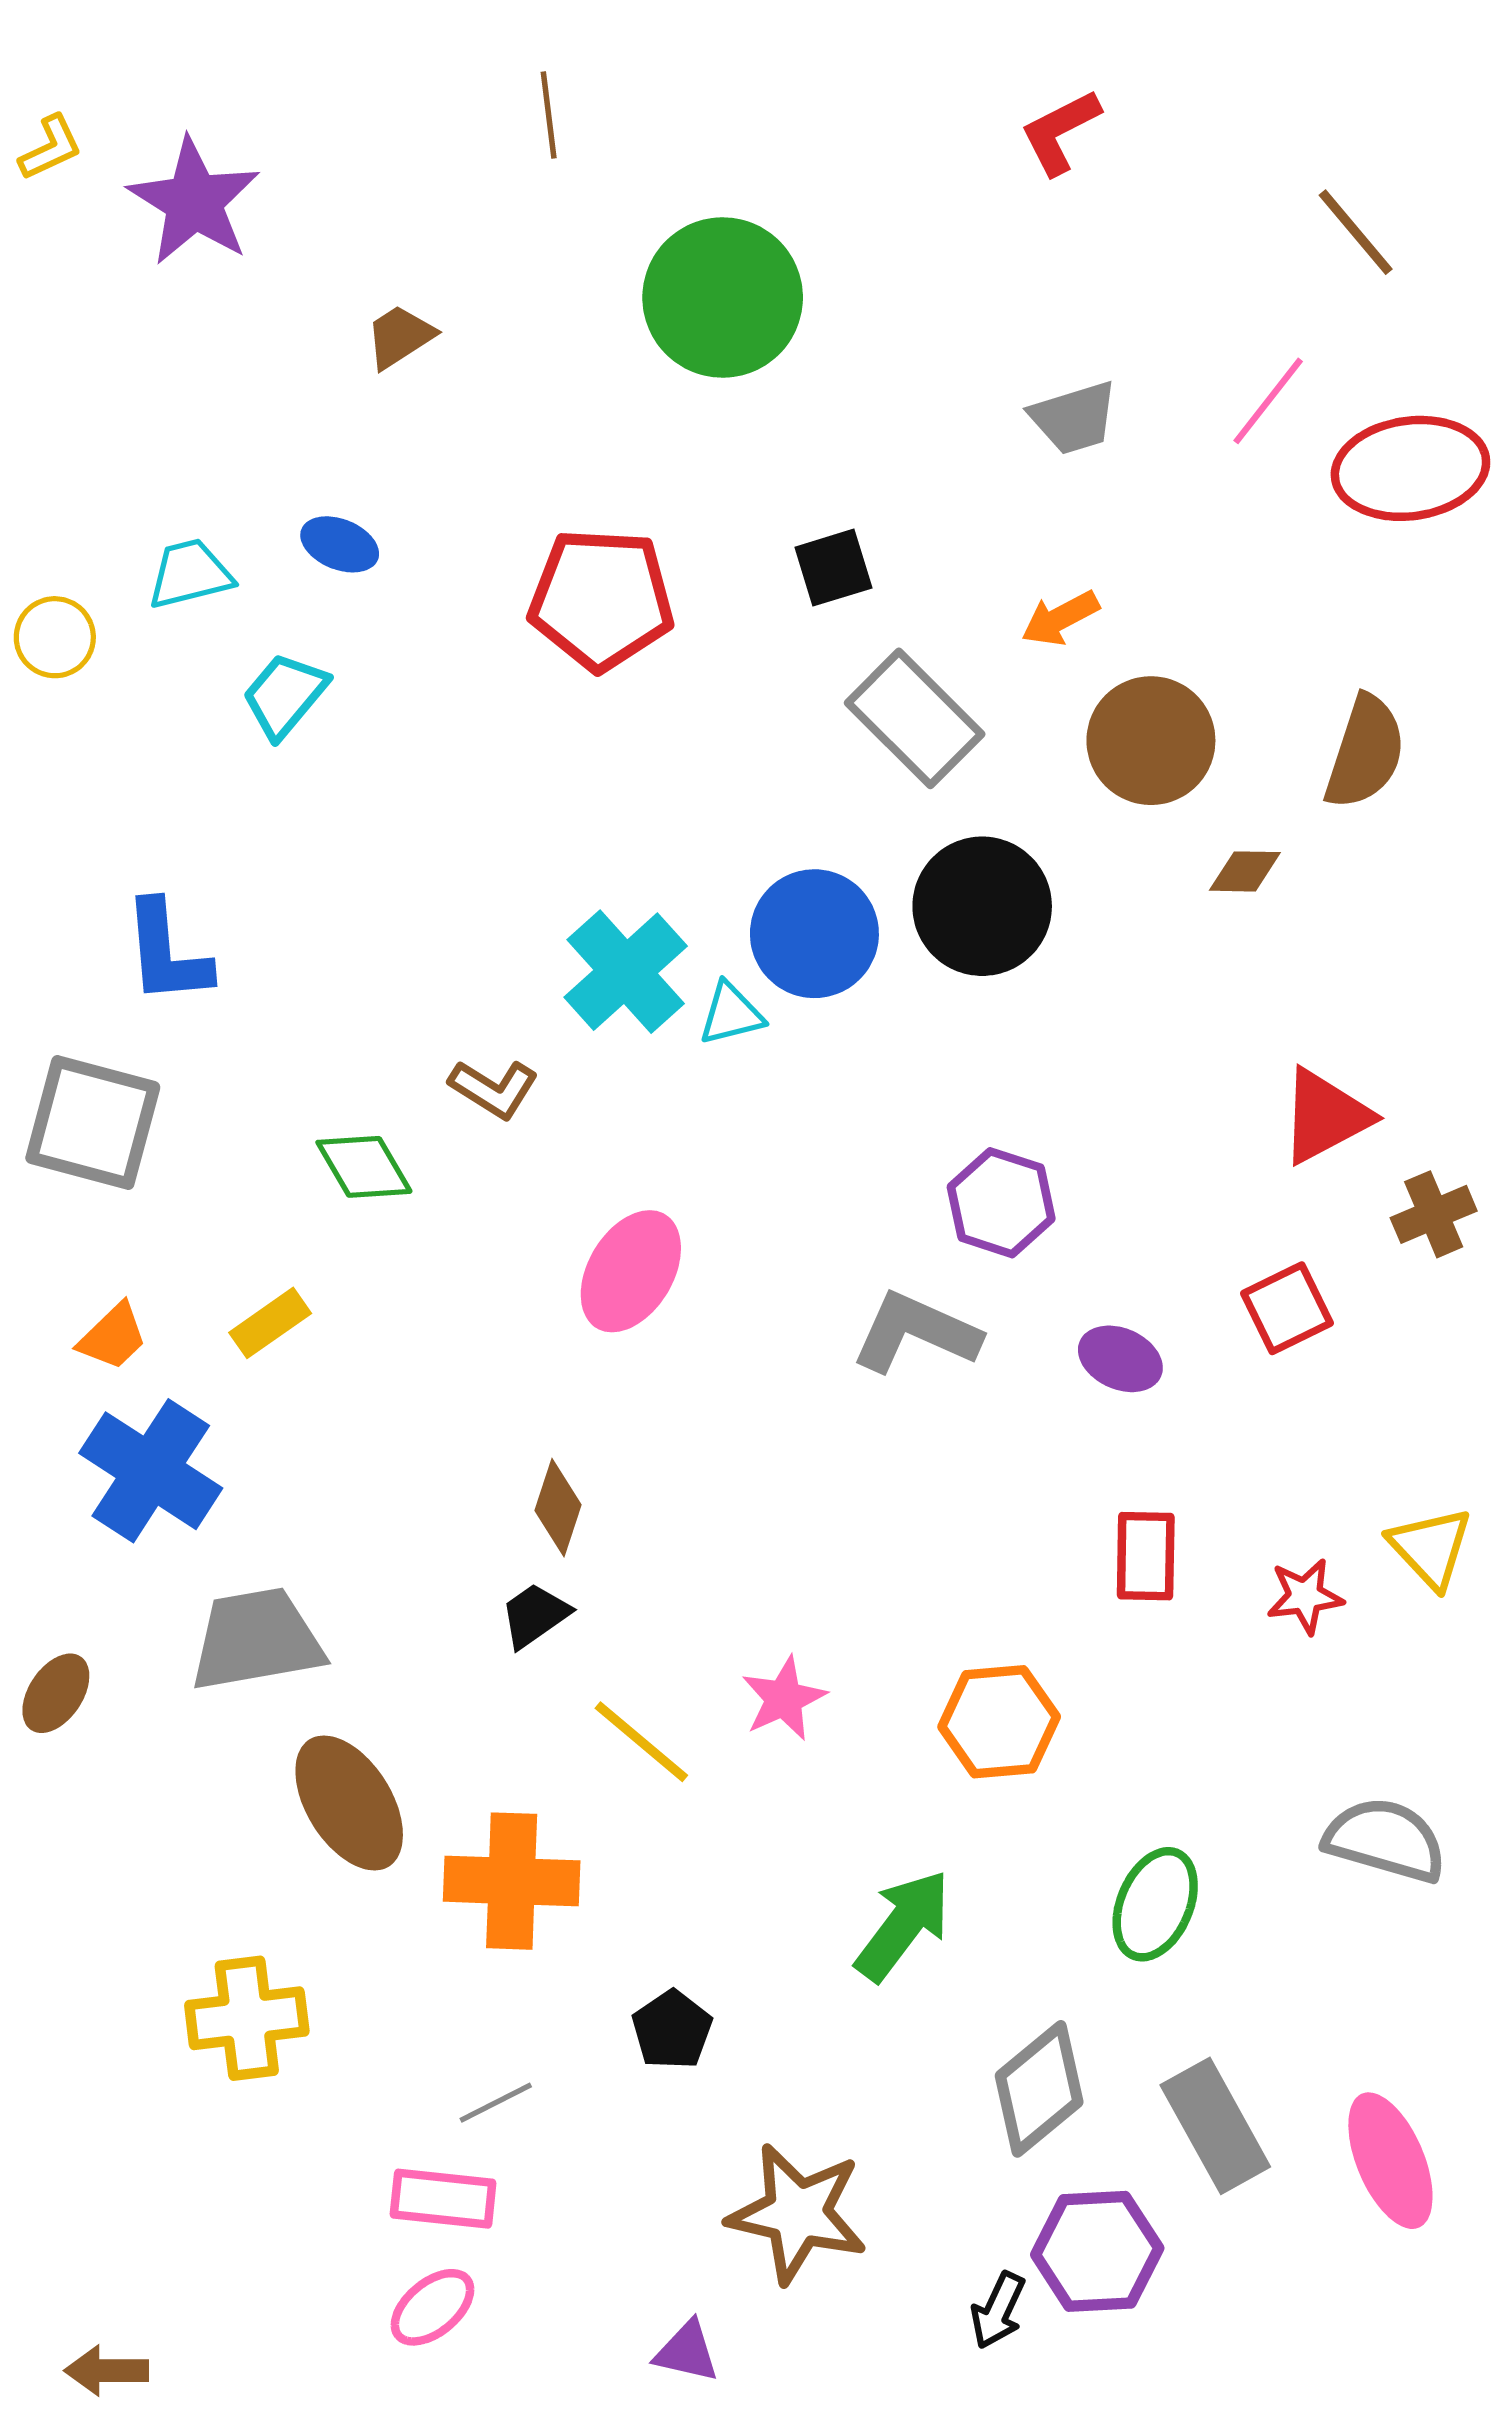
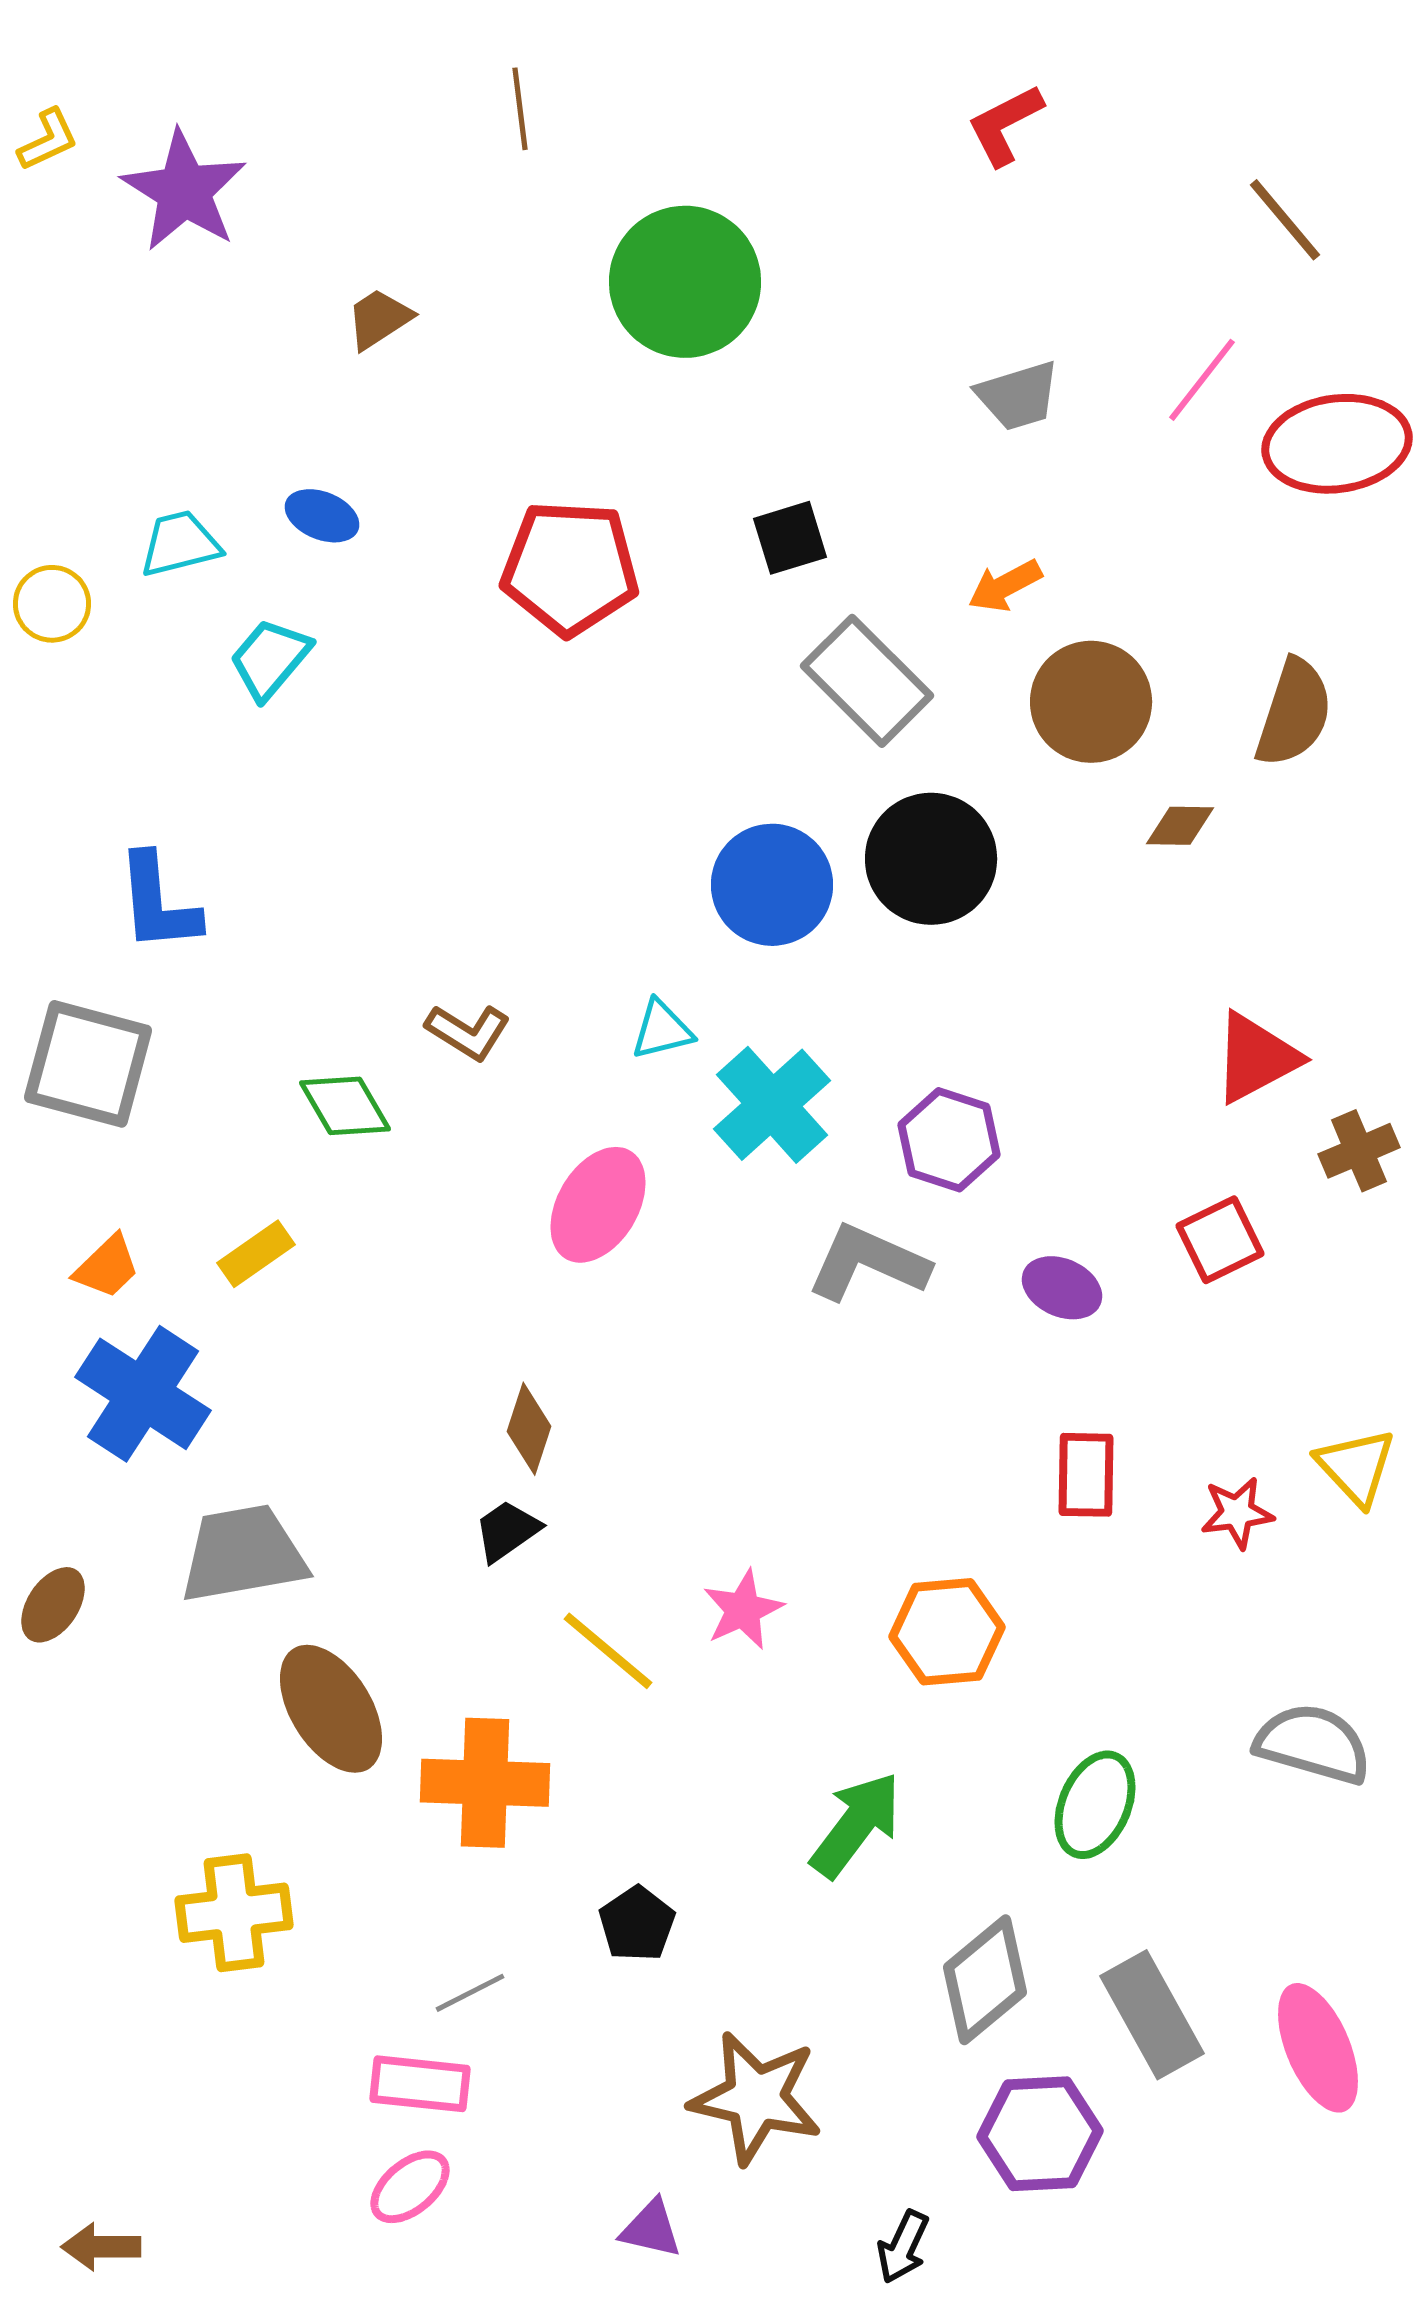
cyan cross: (626, 972) -> (772, 1105), moved
cyan triangle: (731, 1014) -> (662, 1030), moved
black arrow: (998, 2310) -> (903, 2247), moved

